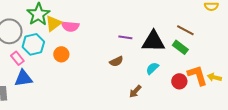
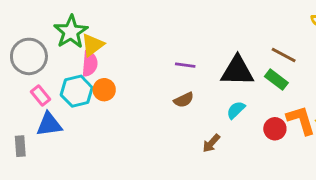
pink semicircle: (70, 26) -> (90, 64), moved, turned -90
purple line: (125, 37) -> (185, 65), moved
cyan hexagon: (33, 44) -> (77, 91), moved

